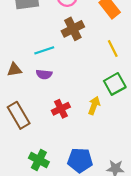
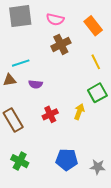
cyan line: (44, 50) -> (21, 63), moved
green cross: (39, 160) -> (20, 161), moved

